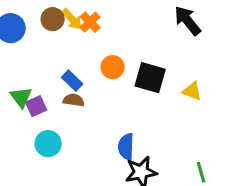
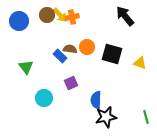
black arrow: (188, 21) -> (125, 16), moved
orange cross: (90, 22) -> (72, 17), turned 32
brown semicircle: (74, 100) -> (70, 49), moved
purple square: (36, 106) -> (71, 83), moved

